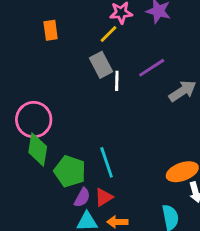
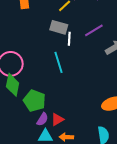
gray rectangle: (101, 65) -> (59, 27), turned -48
cyan line: (107, 162) -> (58, 62), moved

